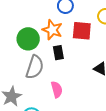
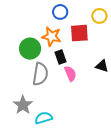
pink semicircle: (57, 89) -> (70, 74), moved

